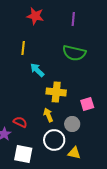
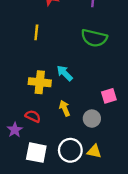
cyan arrow: (37, 70) -> (65, 73), moved
yellow cross: (56, 92) -> (40, 82), moved
white circle: (54, 140) -> (70, 150), moved

